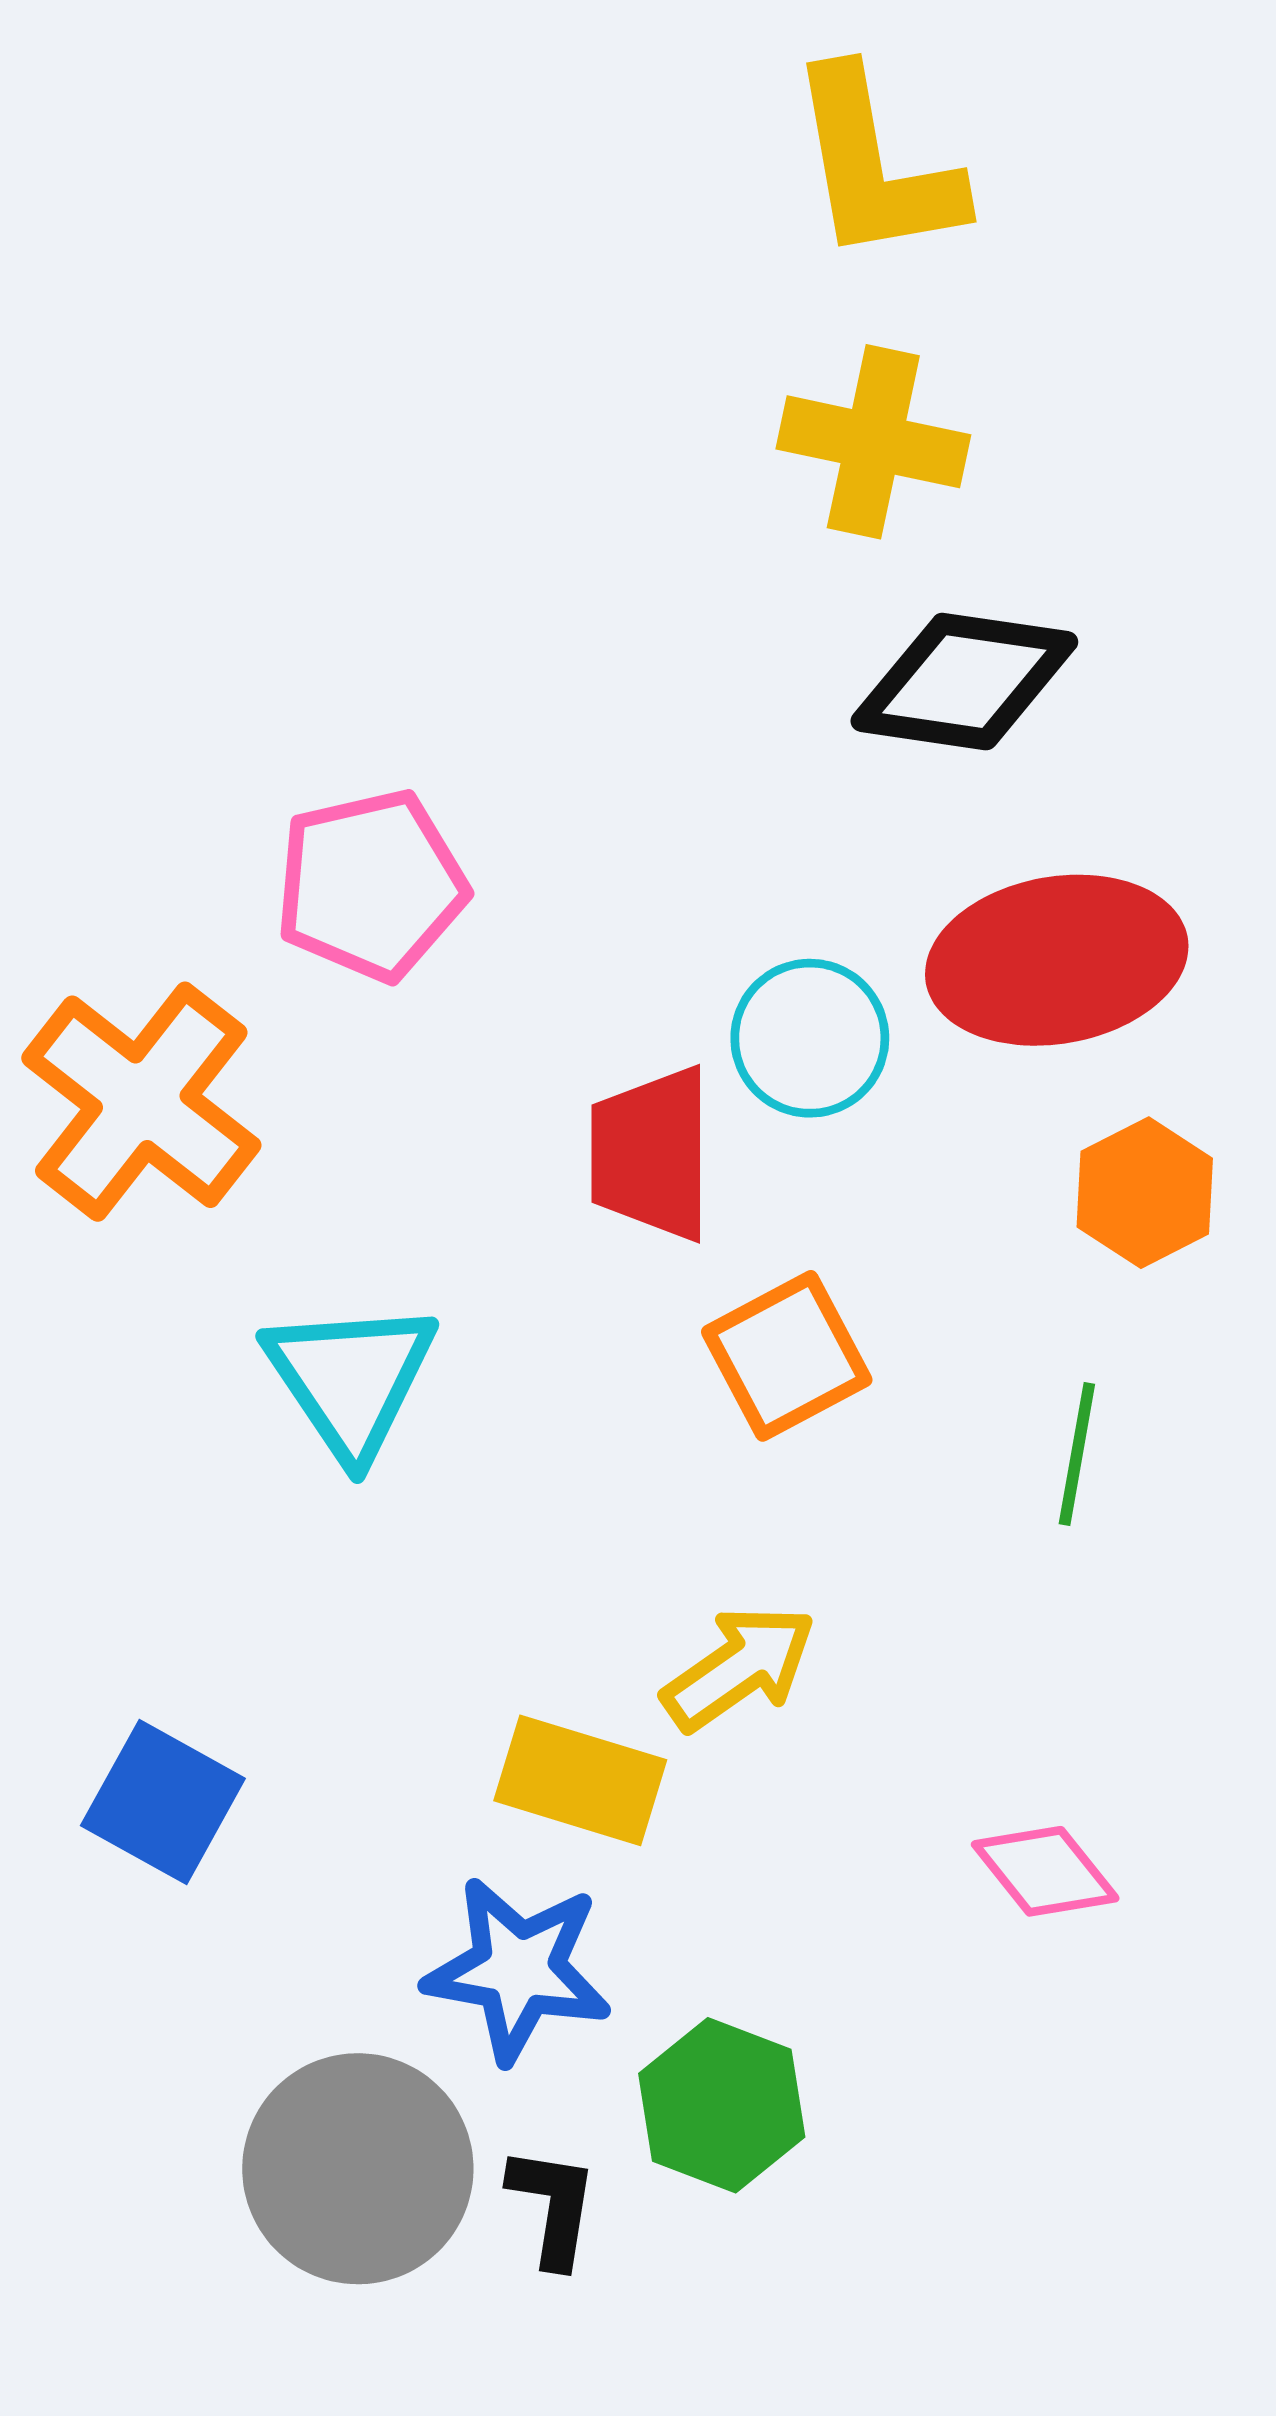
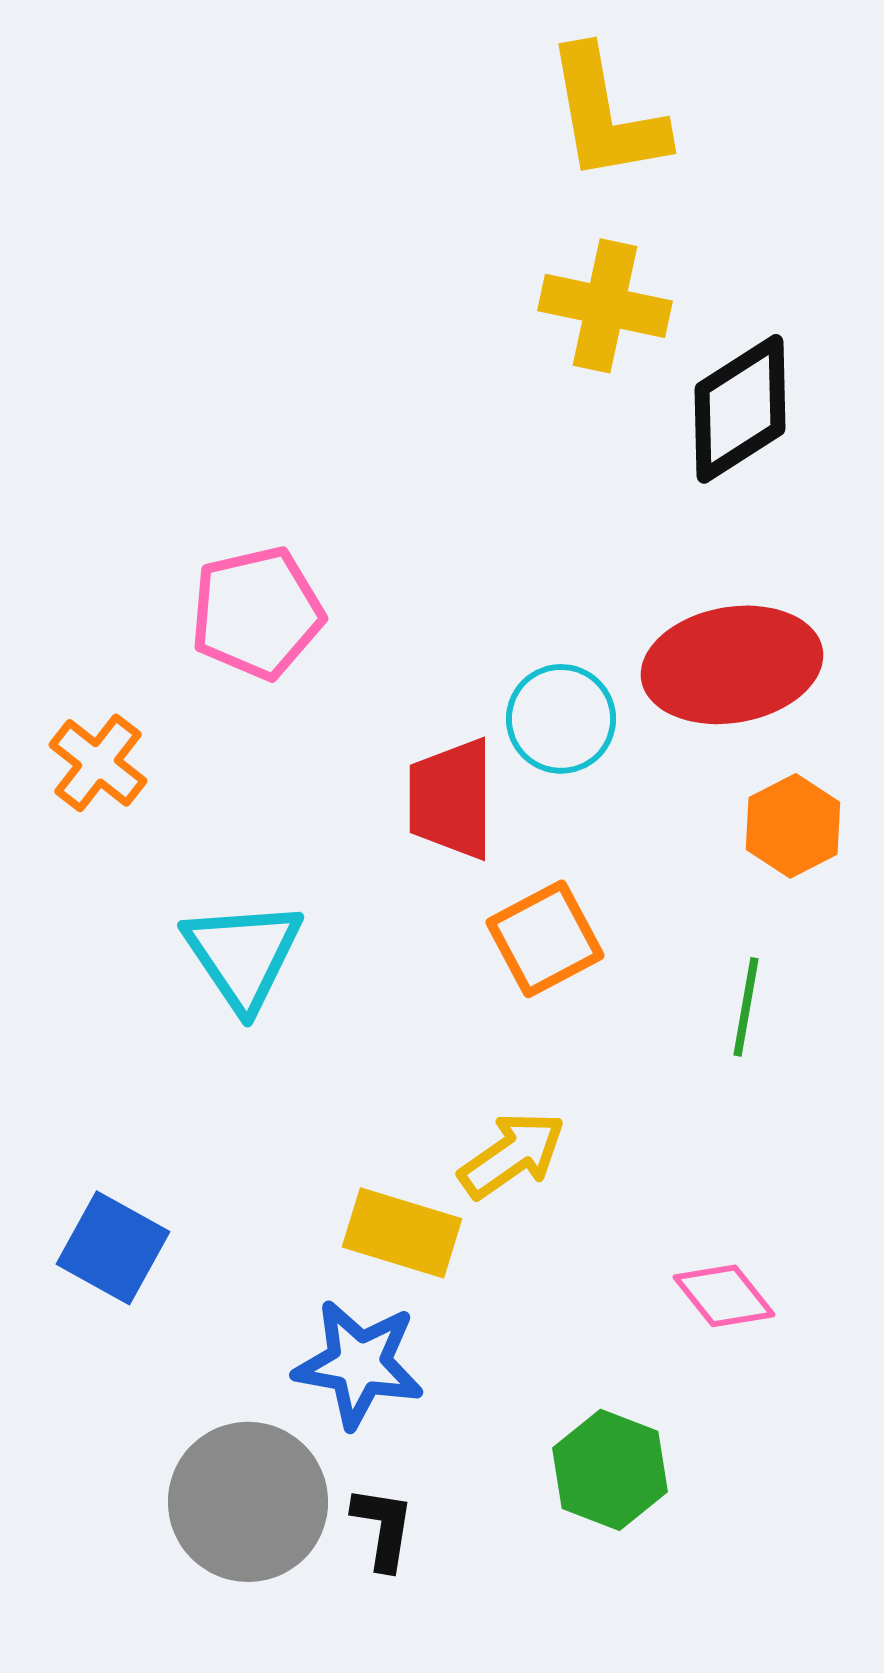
black diamond: (964, 682) -> (740, 409), moved, turned -41
orange cross: (141, 1102) -> (98, 763), size x0.6
green hexagon: (722, 2105) -> (610, 1470), moved

